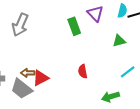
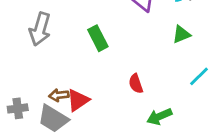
green rectangle: (74, 26) -> (98, 38), moved
green arrow: (110, 97) -> (159, 116), moved

